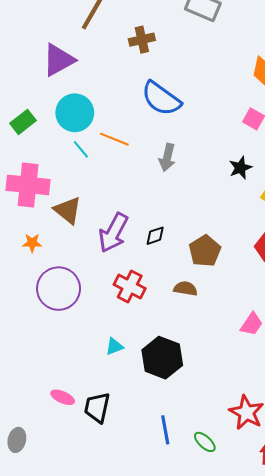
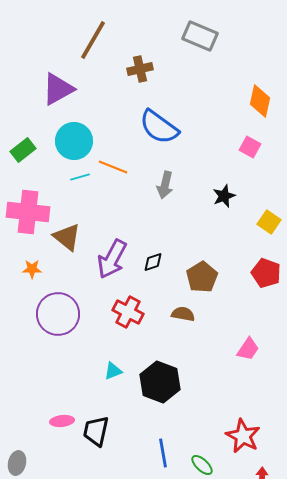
cyan line: (81, 149) -> (80, 177), turned -66
black star: (240, 168) -> (224, 196), moved
pink ellipse: (63, 397) -> (62, 421), turned -30

